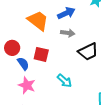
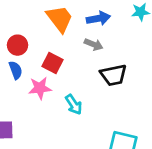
blue semicircle: (23, 64) -> (16, 70), moved
pink star: (27, 85) -> (40, 88), moved, turned 30

